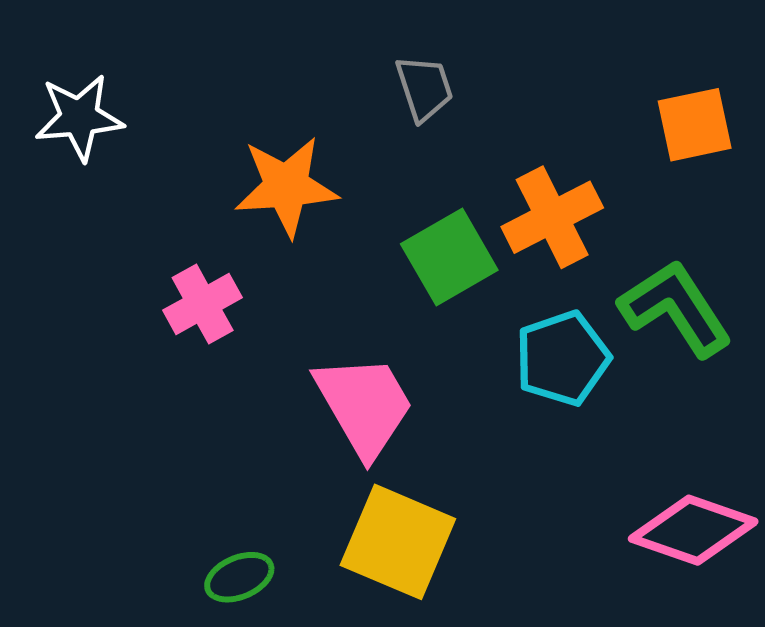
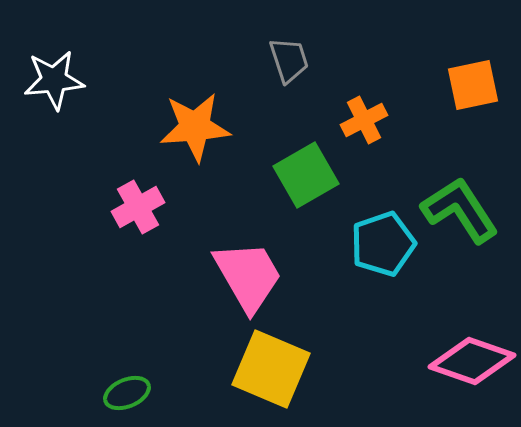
orange cross: (552, 217) -> (364, 120), moved, size x0.7
green ellipse: (239, 577) -> (127, 393), moved

